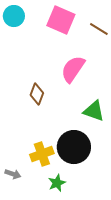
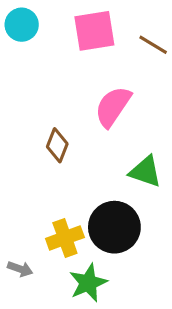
pink square: (61, 20) -> (94, 31), turned -32
green star: (57, 183) -> (88, 283), size x1.4

